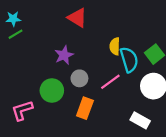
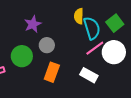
pink line: (110, 82) -> (95, 48), moved
white rectangle: (140, 120) -> (89, 75), moved

